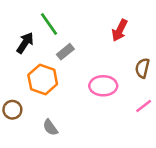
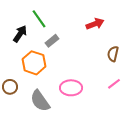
red arrow: (120, 30) -> (95, 24), turned -138
pink ellipse: (103, 86) -> (71, 88), moved
gray semicircle: (50, 127) -> (40, 101), size x1.6

